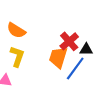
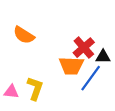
yellow L-shape: (17, 56) -> (35, 88), moved
orange trapezoid: (58, 57) -> (71, 66), turned -105

